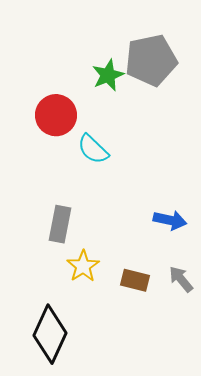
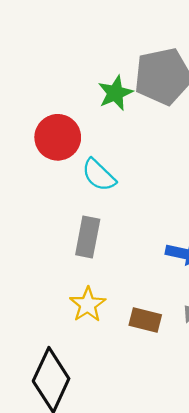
gray rectangle: (60, 224) -> (88, 237), moved

